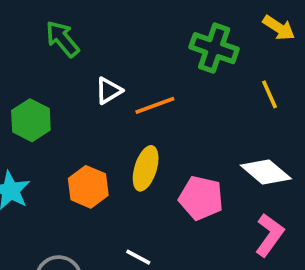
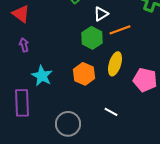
white triangle: (109, 91) -> (101, 14), moved
green hexagon: (31, 120) -> (92, 38), moved

